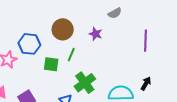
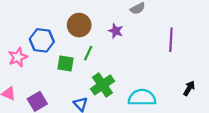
black arrow: (146, 84) -> (189, 88), moved

